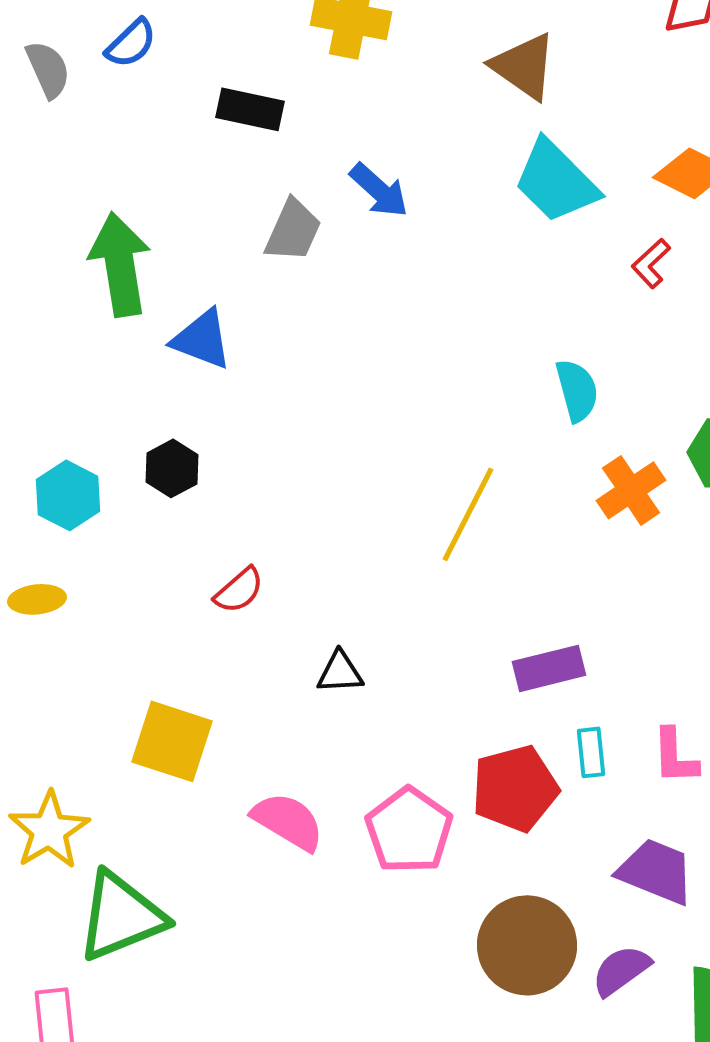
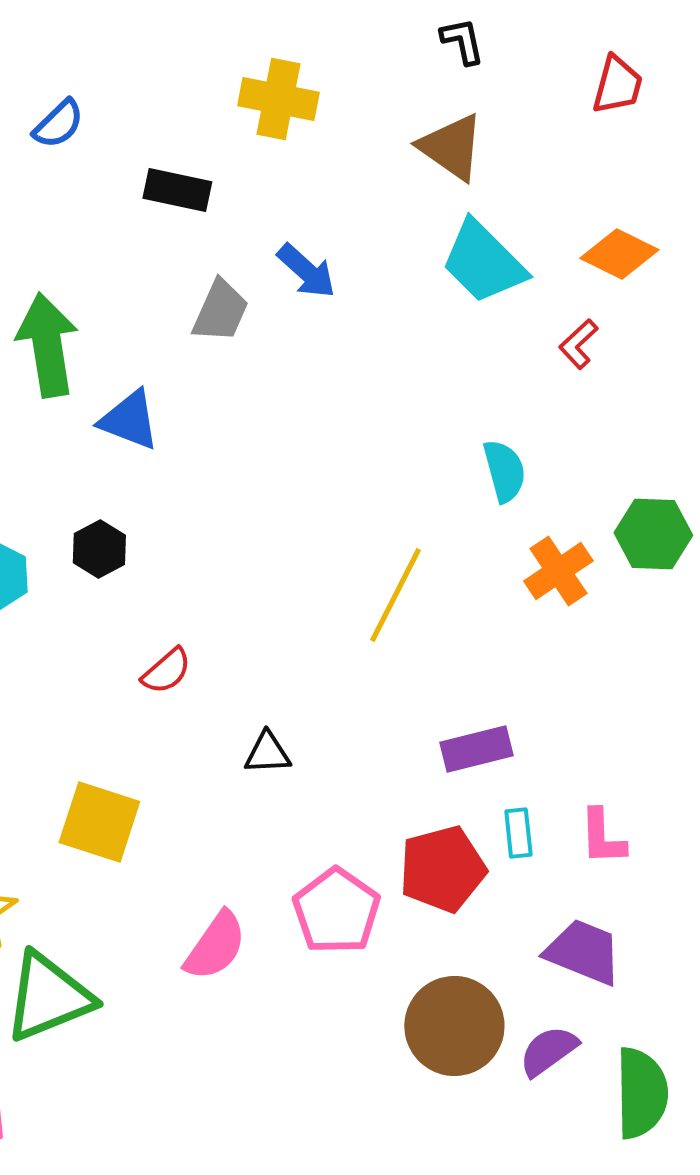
pink semicircle: (288, 821) -> (215, 946), moved, turned 94

